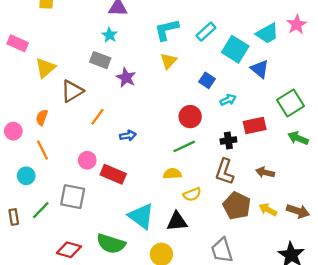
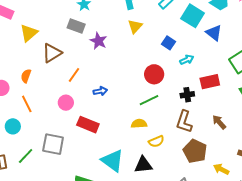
pink circle: (87, 160) -> (66, 103), moved
brown arrow: (265, 172) -> (219, 122), turned 35
yellow arrow: (268, 210) -> (221, 169), moved

